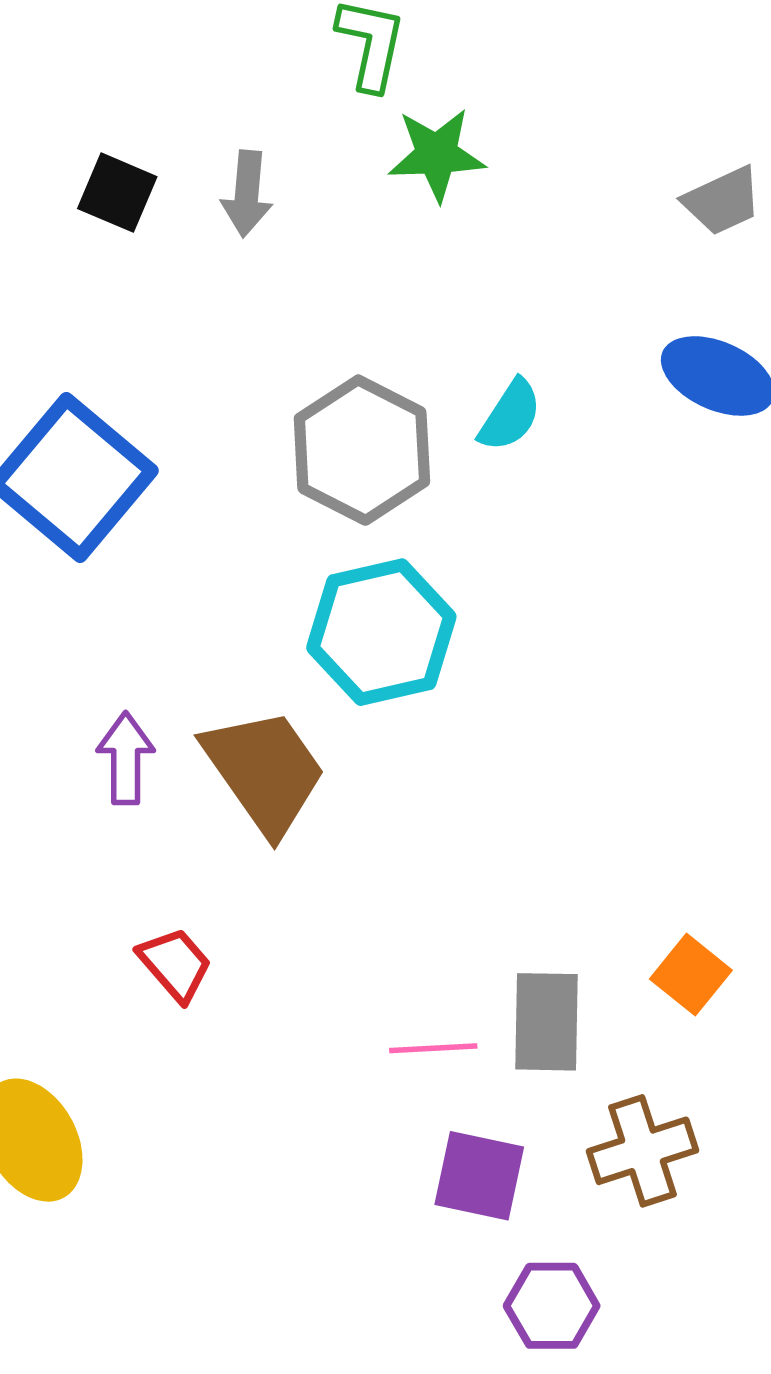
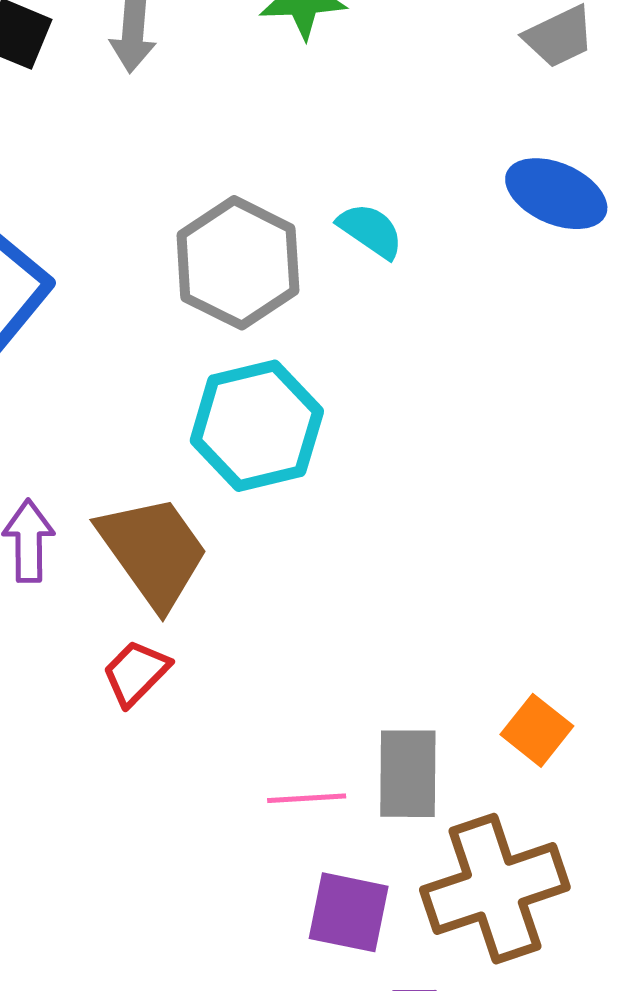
cyan semicircle: (510, 415) -> (370, 231), turned -88
red trapezoid: (175, 964) -> (136, 673), moved, turned -94
brown cross: (642, 1151) -> (495, 889), size x1.5

